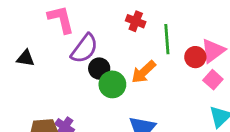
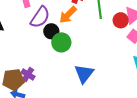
orange arrow: (144, 72) -> (68, 15), moved

